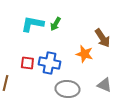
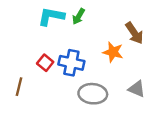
red square: (27, 63) -> (45, 63), turned 32

